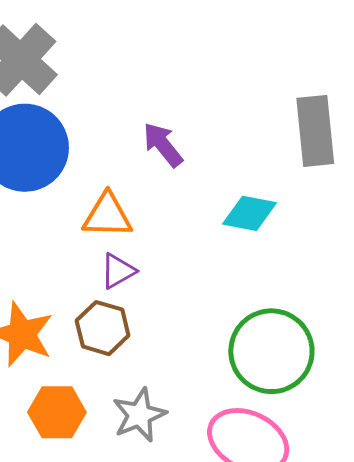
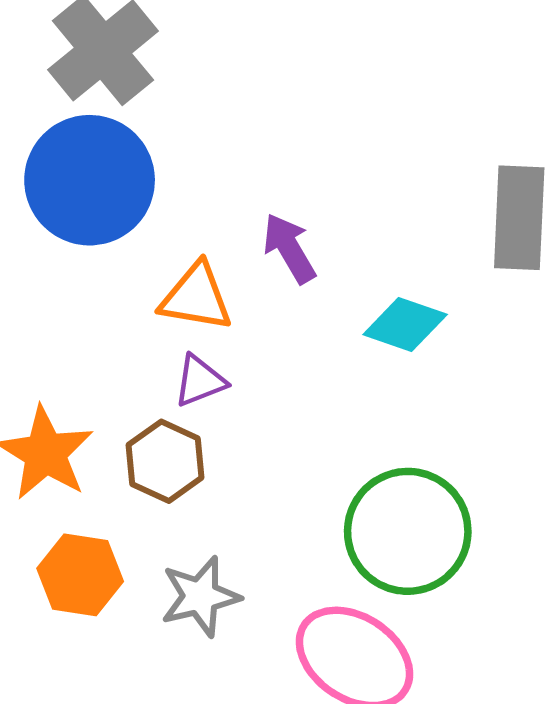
purple arrow: (163, 145) -> (289, 248), moved

